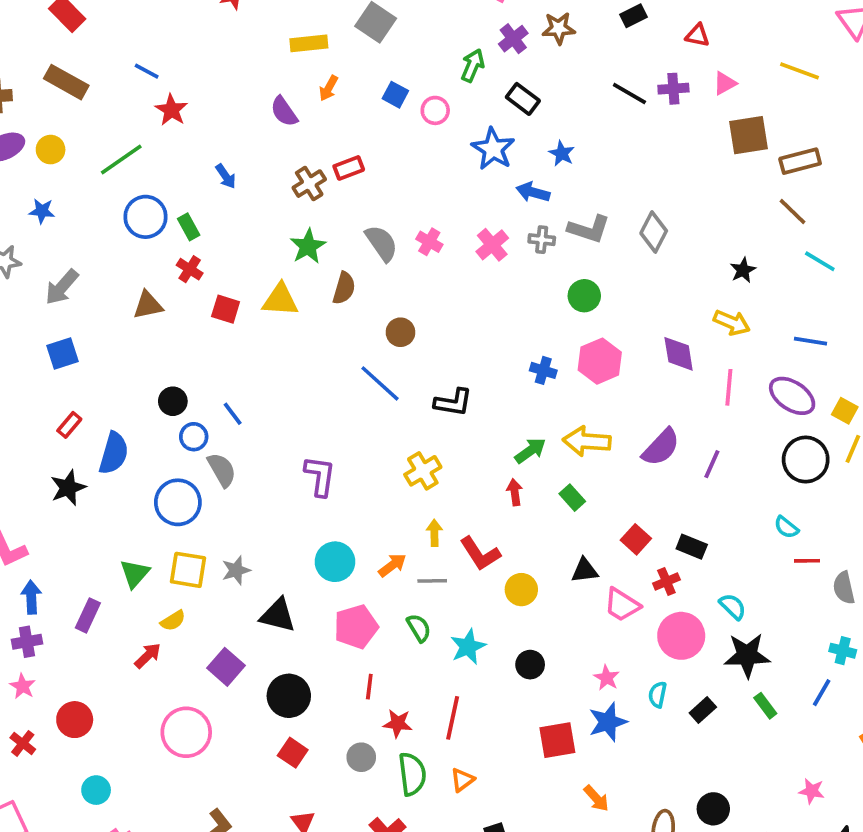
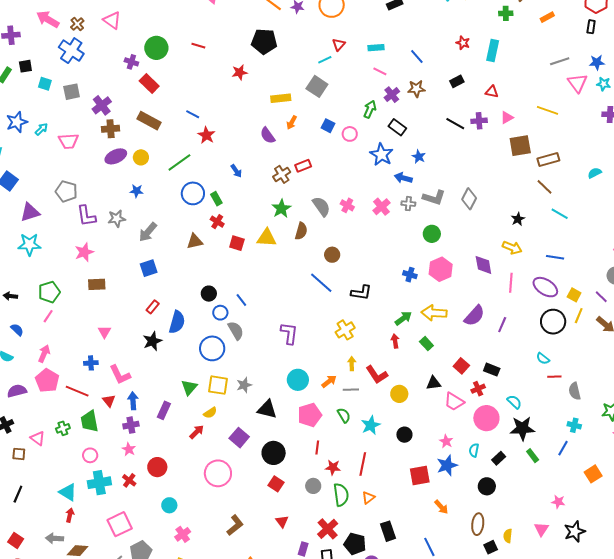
black circle: (713, 809) -> (487, 486), moved

